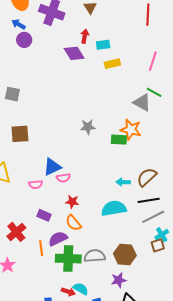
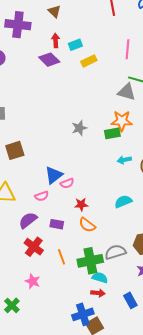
cyan arrow: (123, 182) -> (124, 160), moved
cyan semicircle: (114, 208) -> (123, 201), size x0.7
purple semicircle: (58, 239) -> (28, 220), moved
cyan semicircle: (81, 289) -> (100, 278), moved

